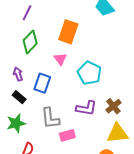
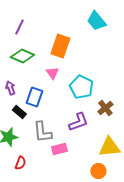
green diamond: (30, 42) -> (22, 56), turned 70
black rectangle: (19, 97) -> (19, 112), moved
brown cross: (113, 106) -> (105, 108), moved
purple L-shape: (86, 108) -> (78, 122), turned -30

